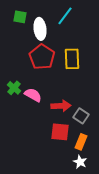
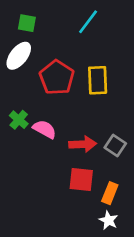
white ellipse: (40, 29) -> (19, 56), moved, turned 45
gray square: (81, 116) -> (115, 146), moved

